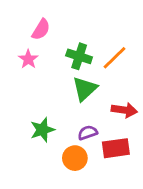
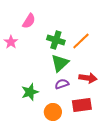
pink star: (28, 59) -> (11, 42), moved
purple semicircle: (88, 133) -> (62, 84), moved

